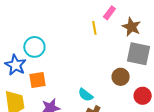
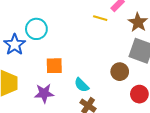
yellow line: (94, 28) -> (100, 18), turned -72
orange square: (38, 80) -> (54, 66), moved

